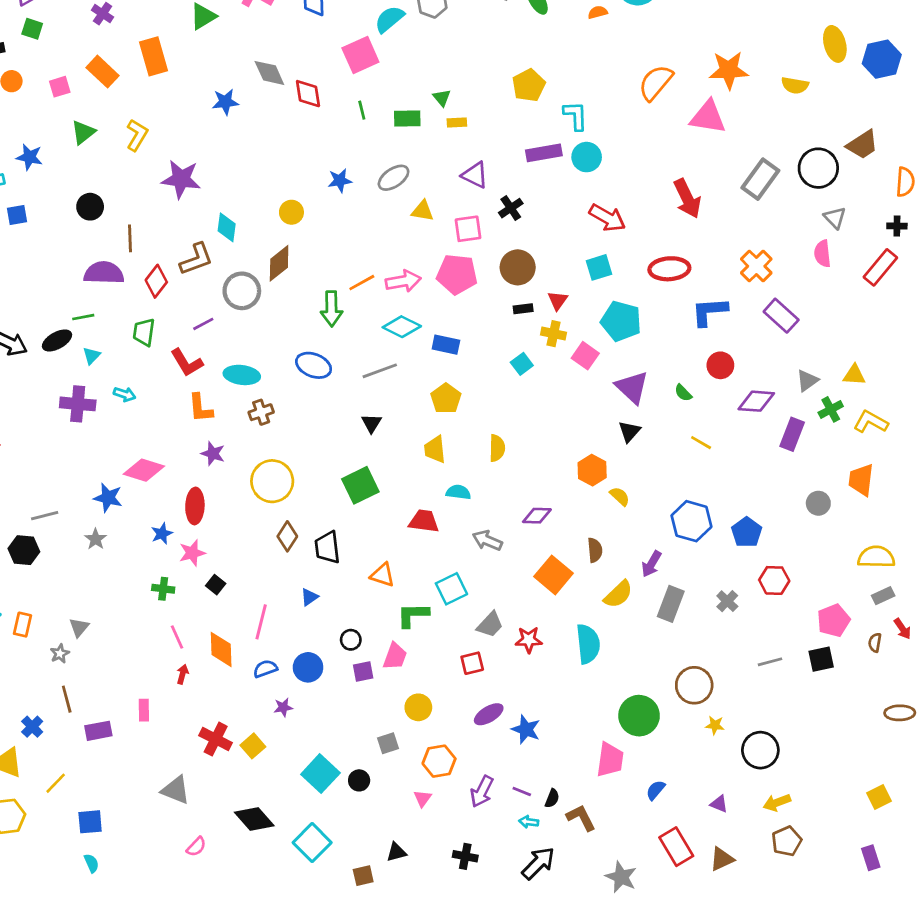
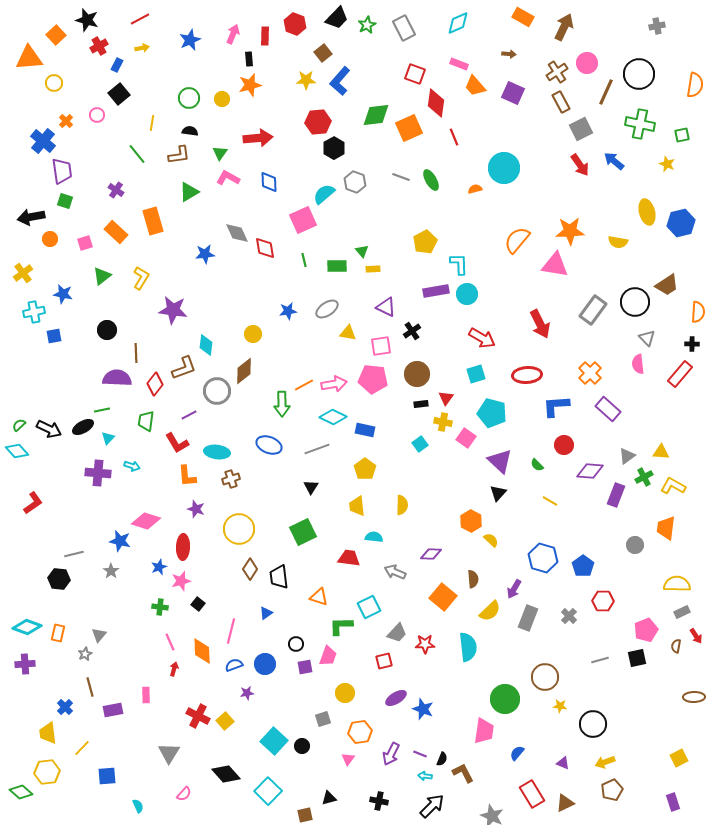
gray triangle: (176, 790) -> (169, 753), turned 40
cyan semicircle: (91, 863) -> (138, 806), moved

